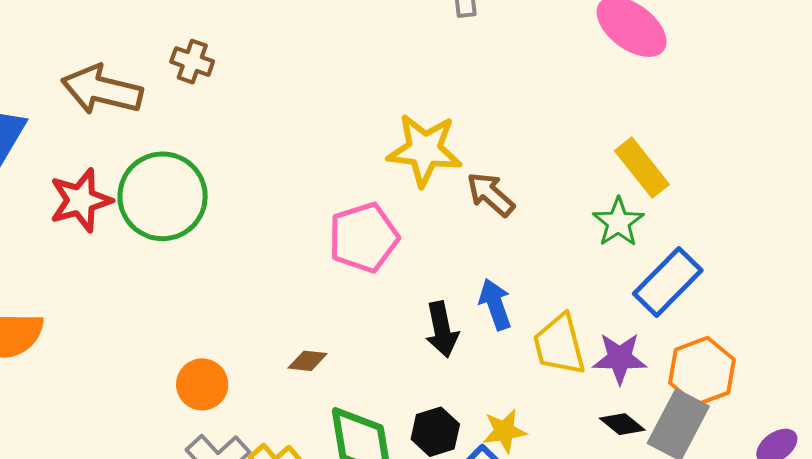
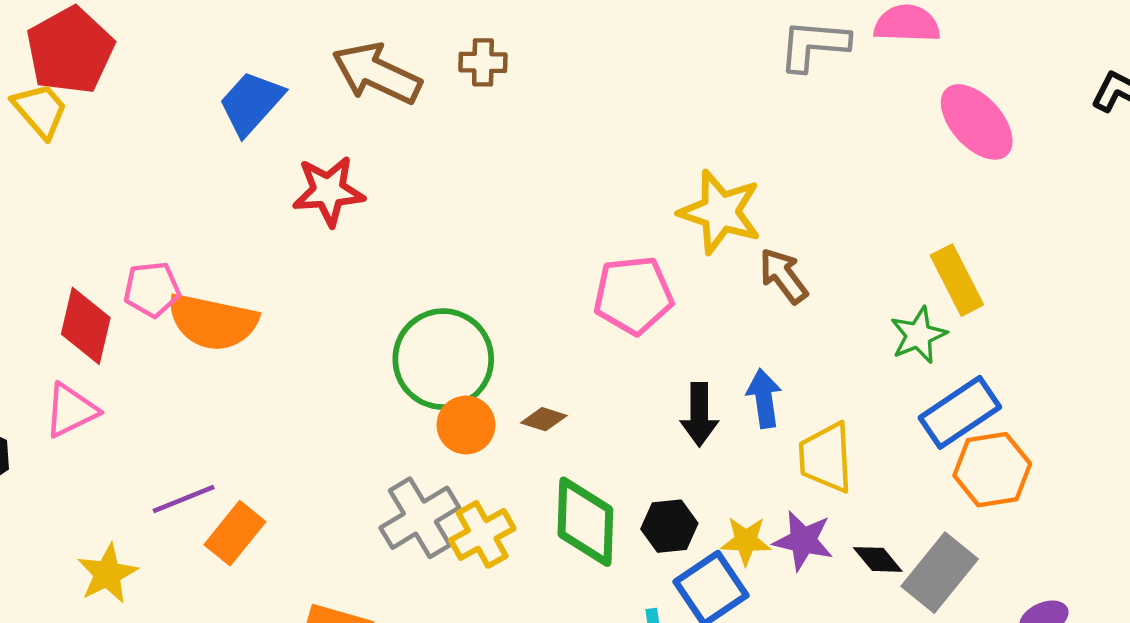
brown cross: (192, 62) -> (483, 62), turned -30
green circle: (163, 196) -> (443, 359), moved
purple star: (620, 358) -> (803, 541), moved
orange hexagon: (702, 371) -> (992, 470), moved
orange circle: (202, 384) -> (466, 425), moved

